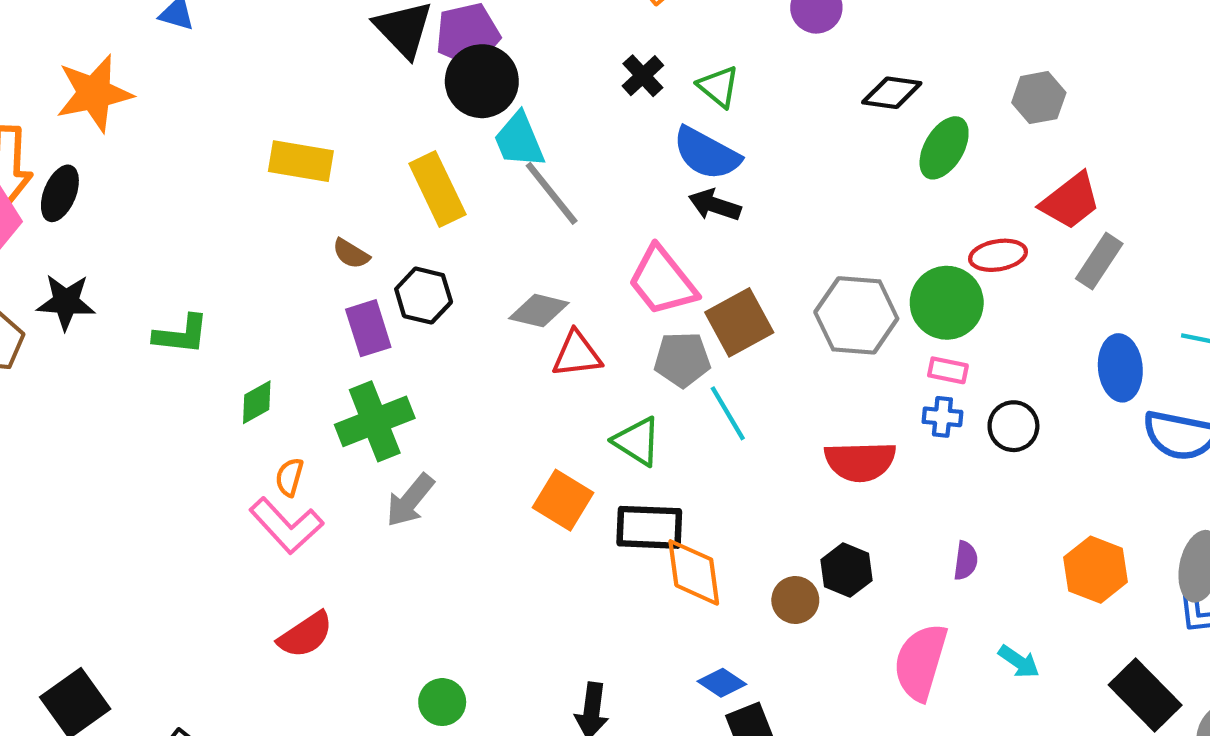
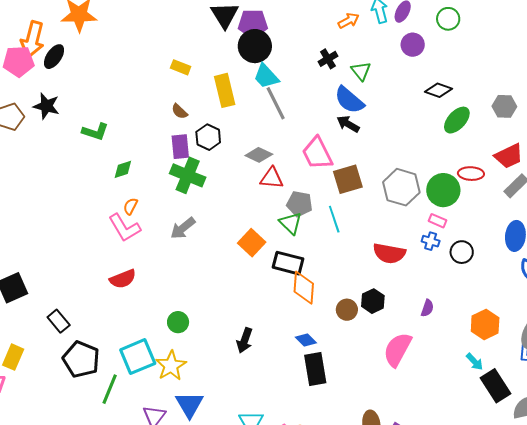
cyan trapezoid: (519, 140) -> (266, 76), turned -32
yellow rectangle: (301, 161) -> (181, 67), moved, size x0.7
gray pentagon: (682, 360) -> (299, 204), moved
green cross: (375, 421) -> (188, 175), moved, turned 32
cyan arrow: (1019, 662) -> (475, 362), moved

